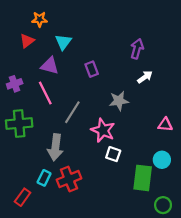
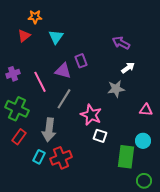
purple arrow: (137, 49) -> (121, 43), turned -78
purple triangle: (50, 66) -> (63, 71), moved
gray star: (119, 101) -> (116, 89), moved
green cross: (19, 124) -> (17, 109), turned 30
red rectangle: (23, 197) -> (19, 137), moved

